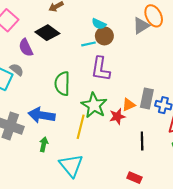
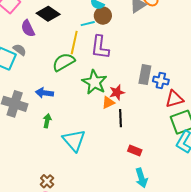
green semicircle: (62, 84) -> (64, 62), turned 60
orange triangle: (129, 105) -> (108, 103), moved
blue arrow: (42, 115) -> (44, 93), size x0.7
yellow line: (81, 127) -> (74, 43), moved
black line: (142, 141) -> (120, 118), moved

